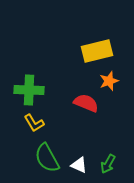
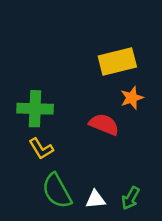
white triangle: (79, 165) -> (96, 199), turned -30

